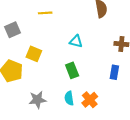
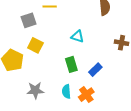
gray square: (13, 30) -> (29, 20), moved
blue rectangle: (114, 72) -> (95, 70), moved, turned 32

